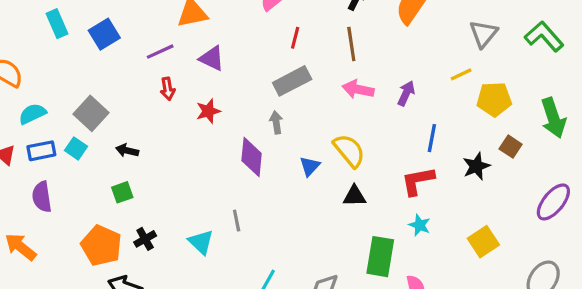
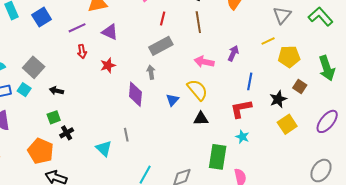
pink arrow: (358, 89) -> (204, 62), moved
black cross: (145, 239) -> (67, 133), moved
yellow square: (483, 242) -> (287, 124), moved

